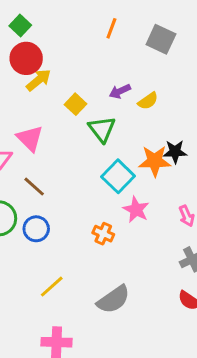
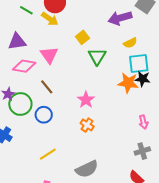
yellow arrow: (39, 80) -> (50, 19), moved, turned 66
purple arrow: (120, 91) -> (120, 18), moved, size x1.6
cyan square: (118, 176) -> (139, 64), moved, turned 30
pink star: (136, 210) -> (86, 100), moved

